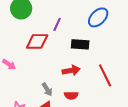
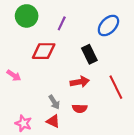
purple line: (57, 24) -> (62, 23), moved
black rectangle: (80, 44) -> (89, 54), turned 60

